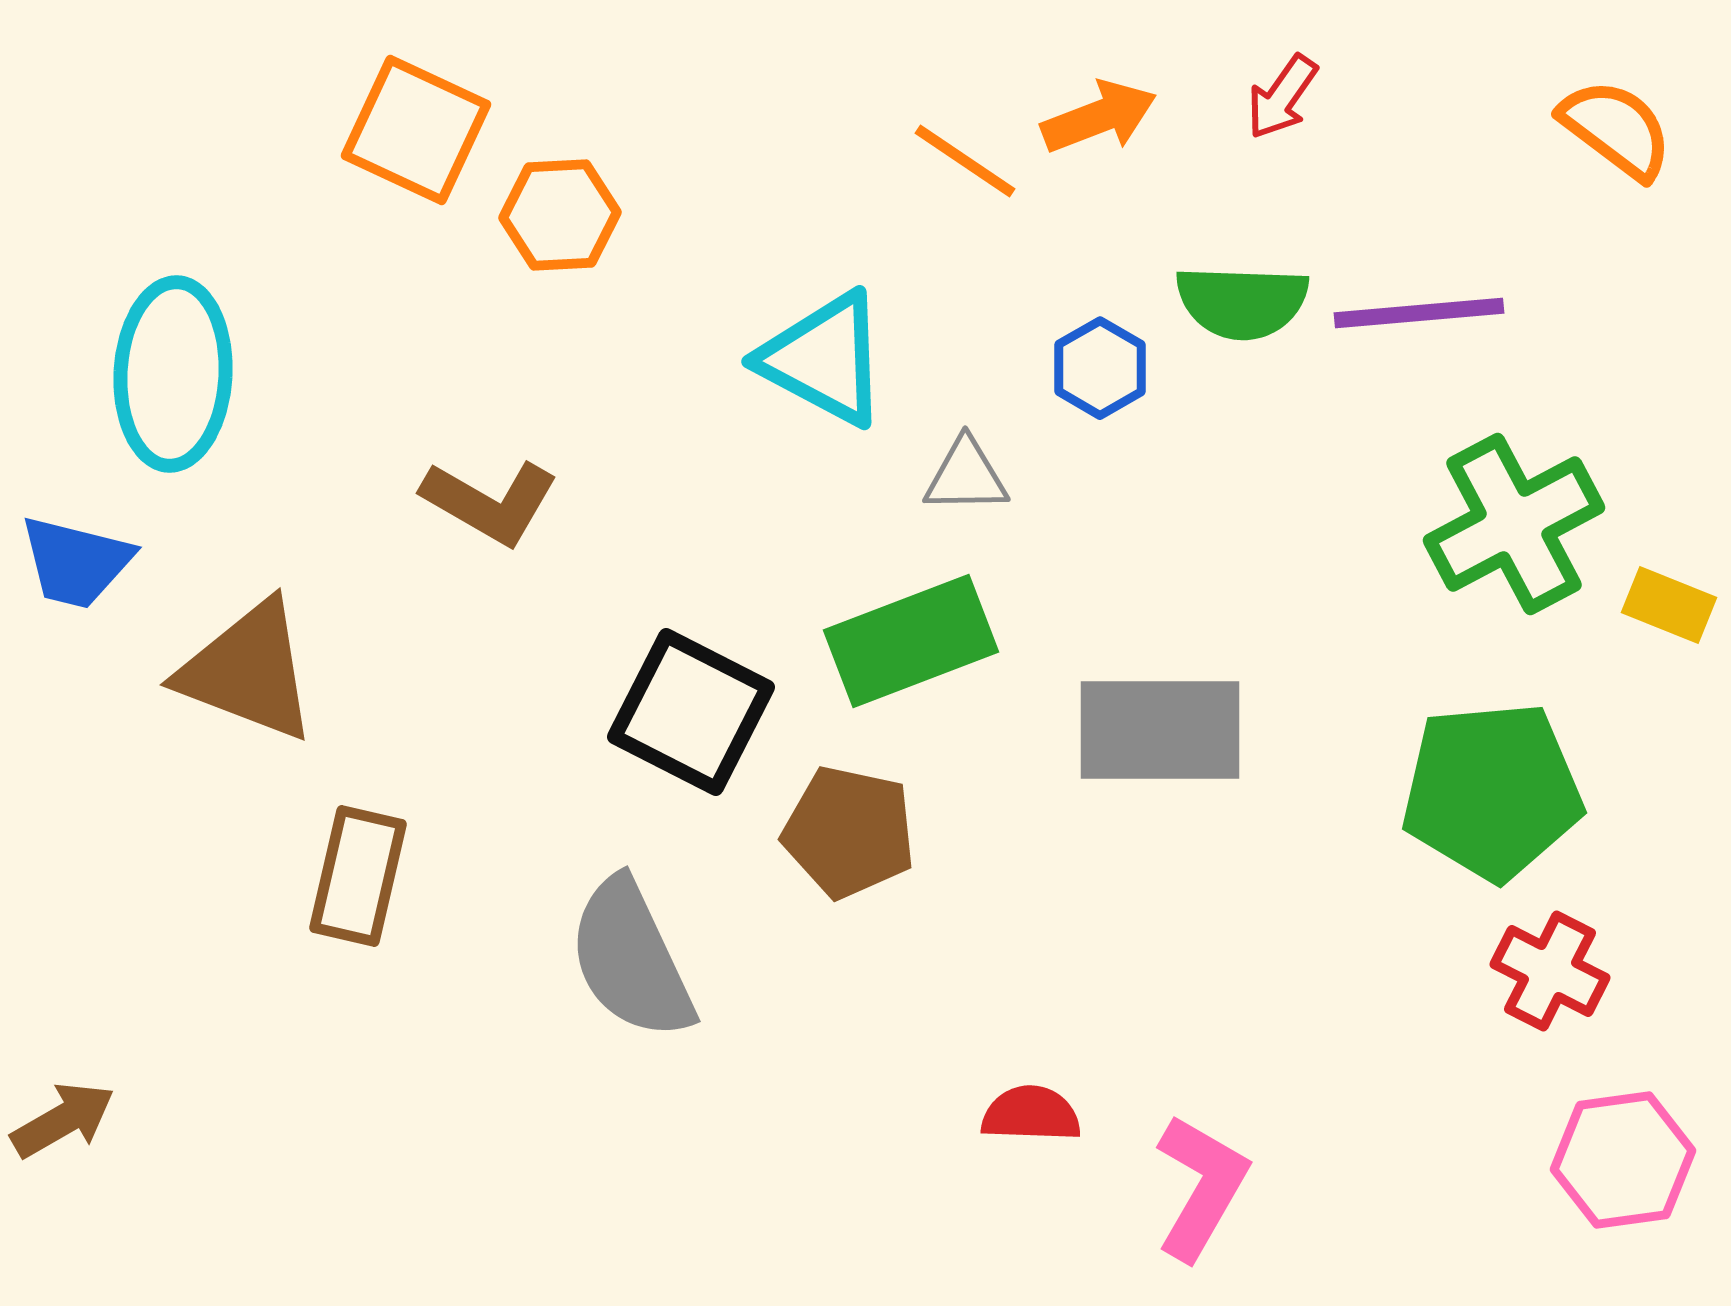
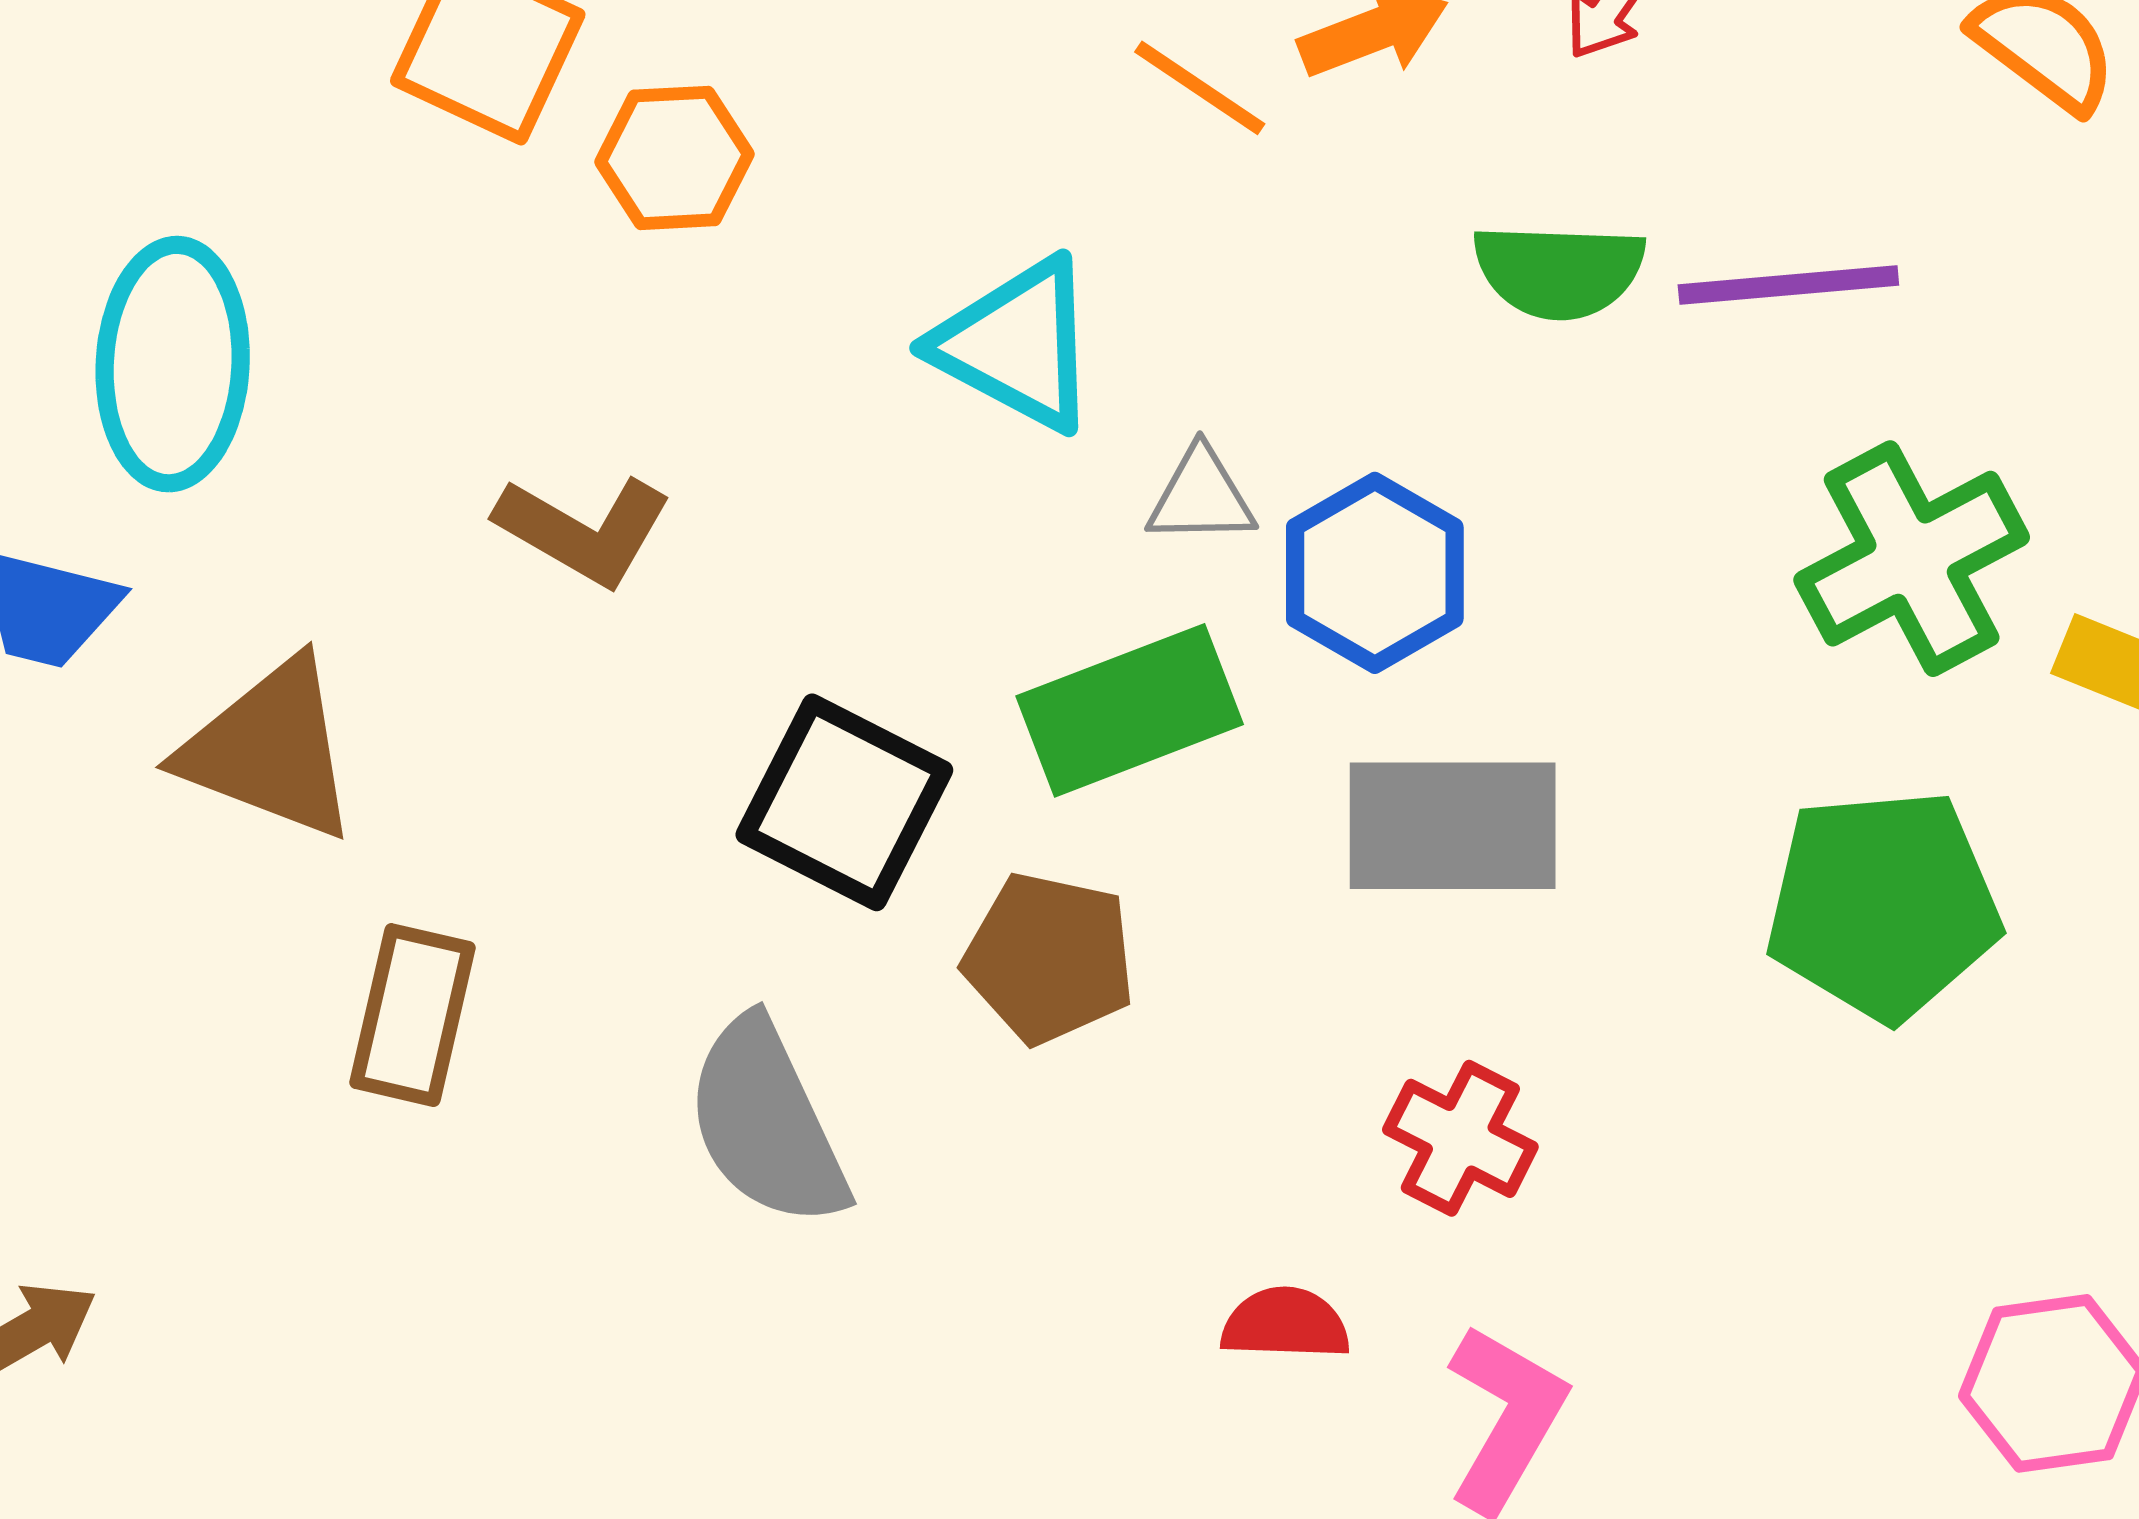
blue hexagon: (1100, 368) -> (1375, 573), moved, size x1.5
red cross: (1550, 971) -> (1460, 1138), moved

